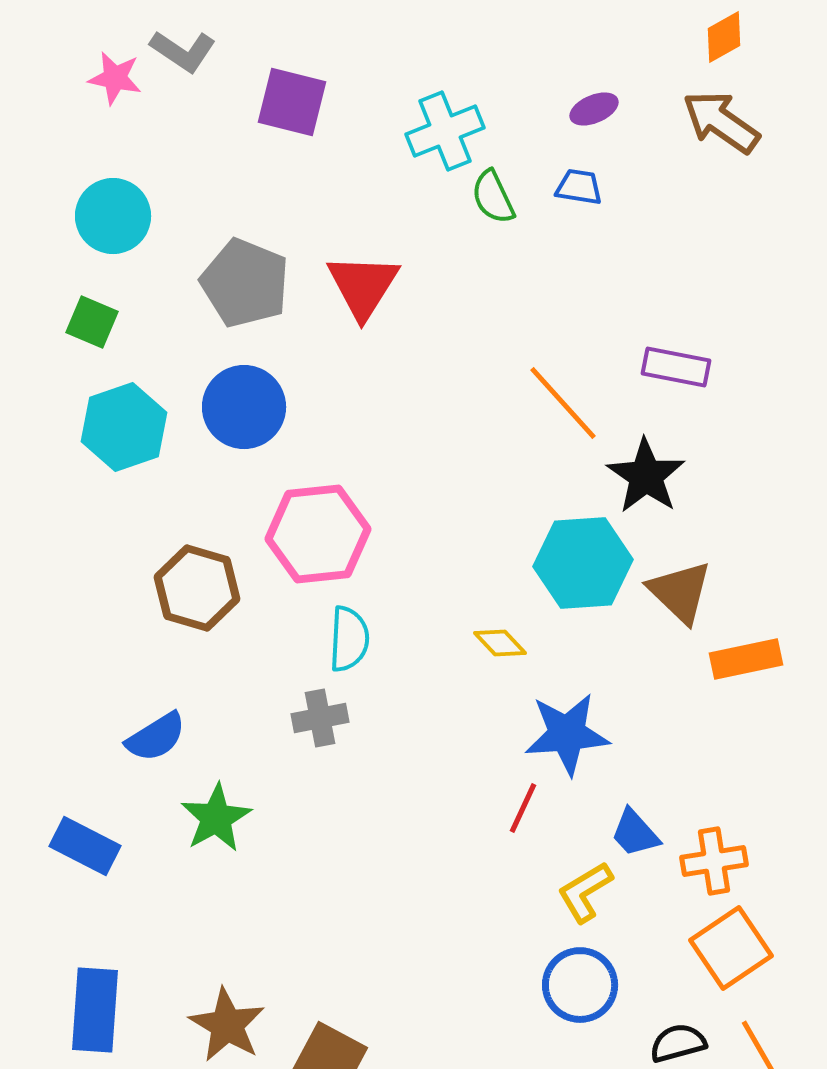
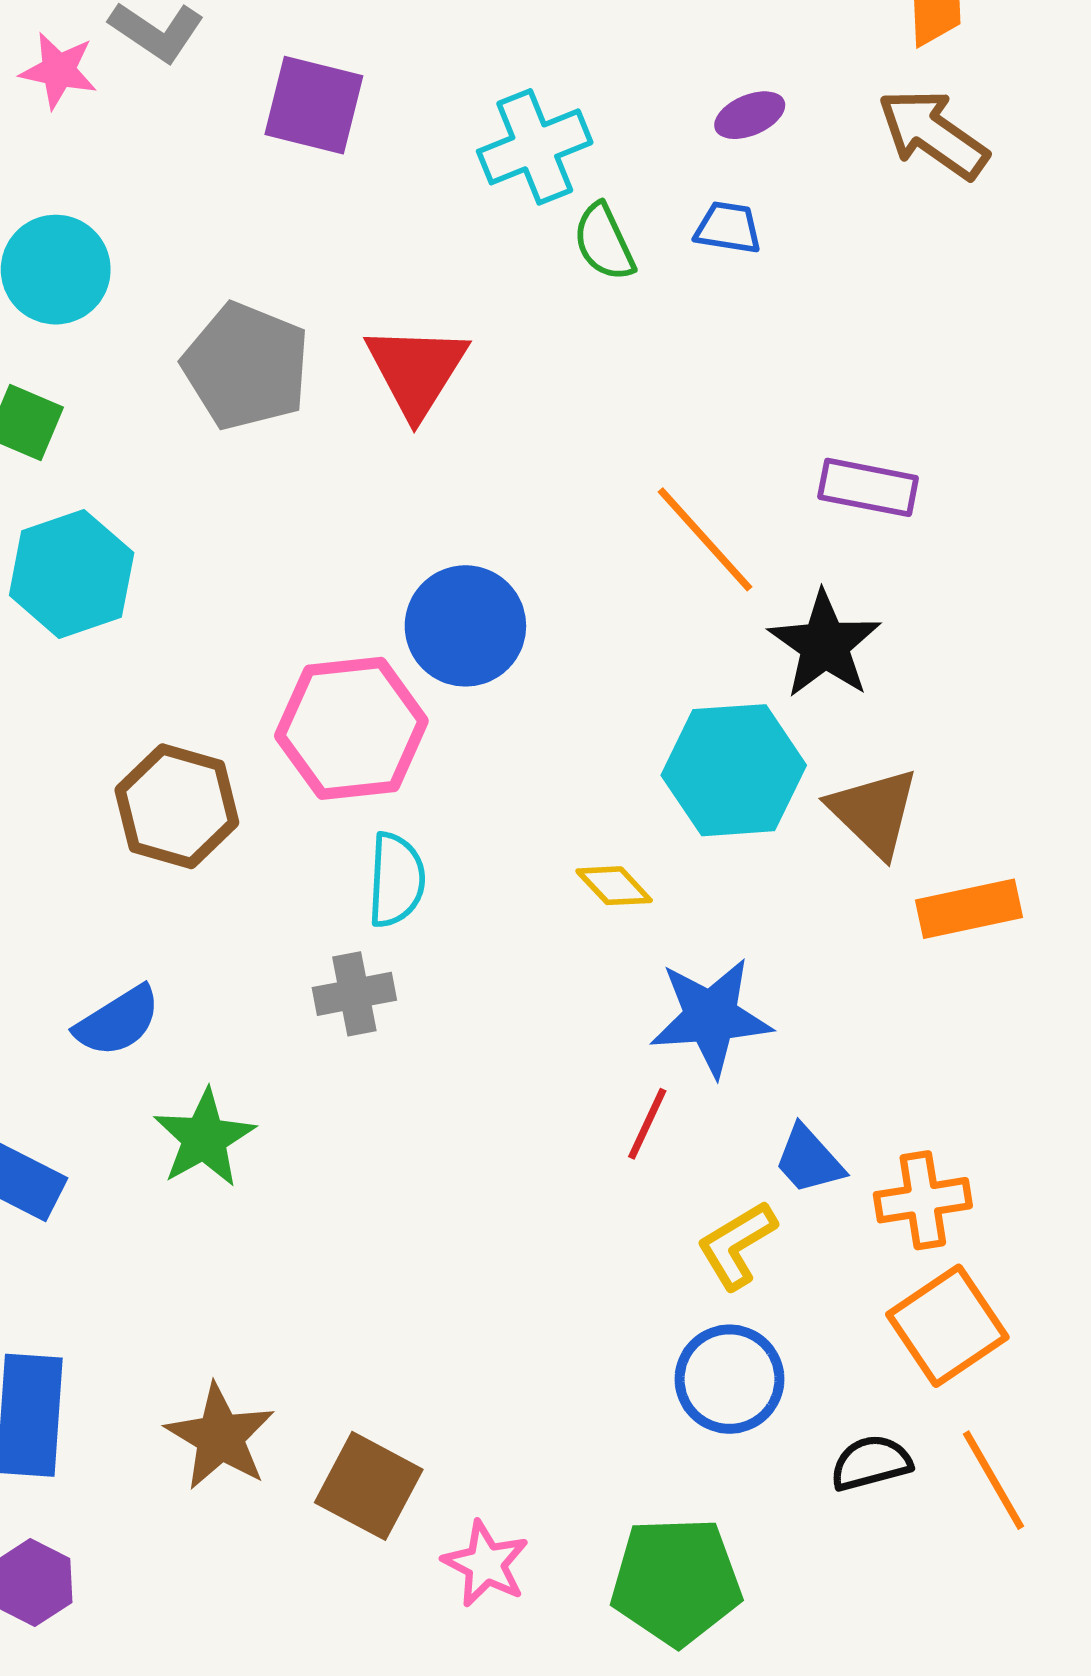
blue circle: (244, 407) -> (465, 626), moved

